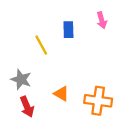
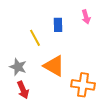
orange triangle: (61, 94) -> (54, 66), moved, size x1.6

